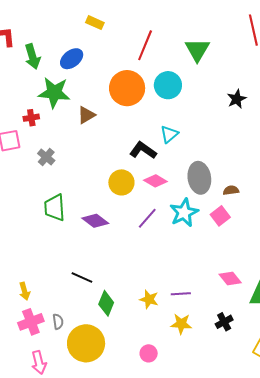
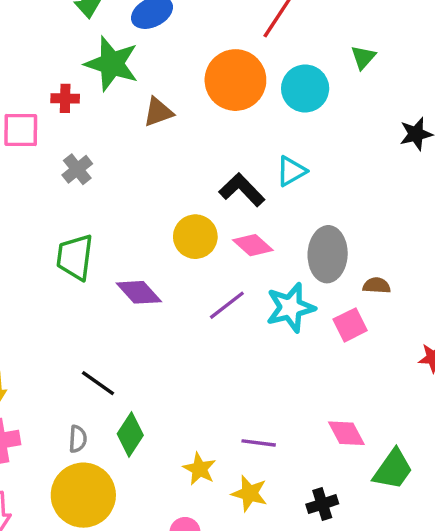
green triangle: (197, 50) -> (363, 57), moved, size x0.6
yellow star: (149, 299) -> (199, 469), moved
gray semicircle: (58, 322) -> (78, 439), moved

